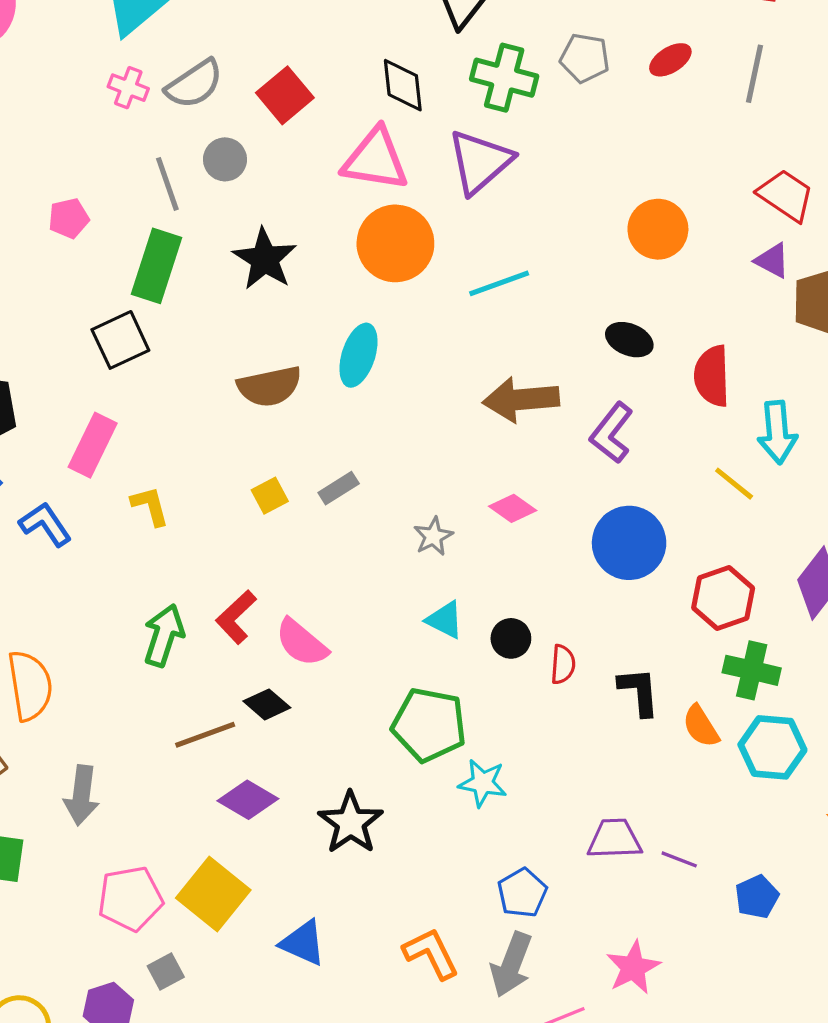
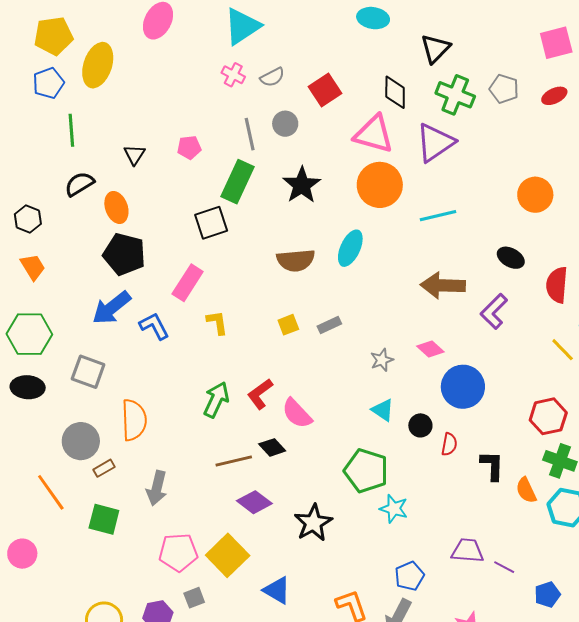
gray semicircle: (194, 84) -> (272, 77), size x0.7
blue circle: (629, 543) -> (463, 387), moved

